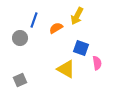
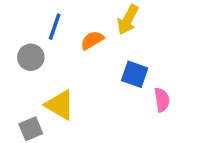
yellow triangle: (66, 69) -> (60, 105), moved

